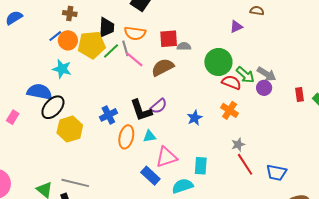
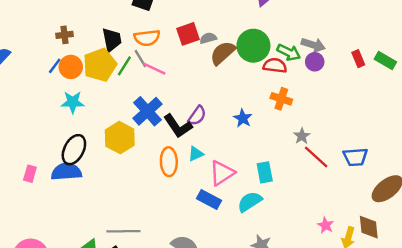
brown semicircle: (163, 67) -> (223, 53), moved
blue semicircle: (39, 92) -> (66, 172), moved
blue cross: (108, 115) -> (147, 111), moved, size x1.4
yellow hexagon: (70, 129) -> (120, 138), moved

